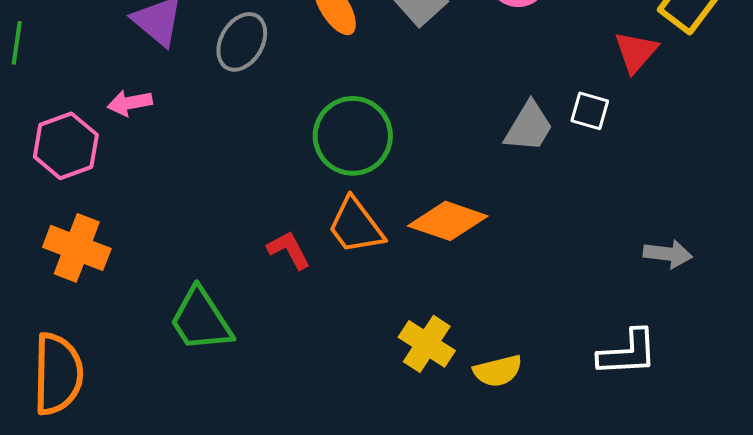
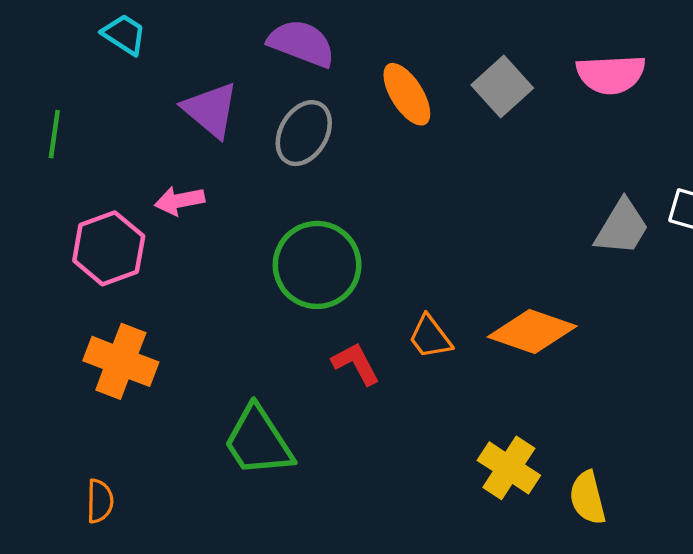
green circle: (353, 136) -> (317, 265), moved
orange trapezoid: (356, 226) -> (430, 337), size x0.7
yellow semicircle: (498, 371) -> (588, 498), turned 90
orange semicircle: (58, 374) -> (100, 501), size x0.5

